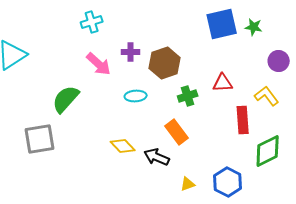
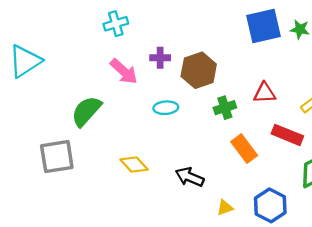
red rectangle: (243, 120) -> (287, 135), turned -64
orange rectangle: (177, 132) -> (244, 149), moved
yellow diamond: (123, 146) -> (134, 164), moved

